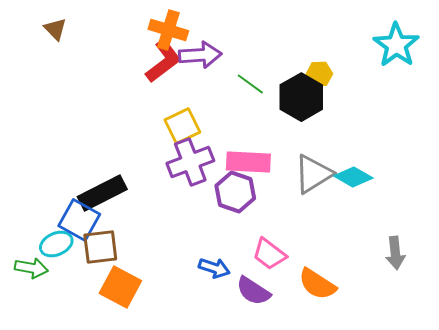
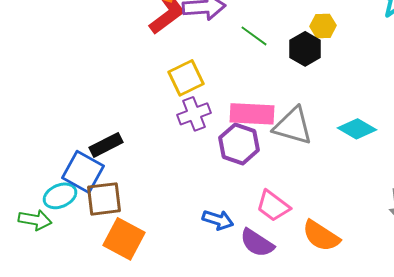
black hexagon: (301, 97) -> (305, 49), size x0.7
purple cross: (190, 162) -> (194, 114), size x0.7
gray triangle: (313, 174) -> (293, 126), moved, turned 48
black rectangle: (102, 193) -> (106, 145), size x0.7

